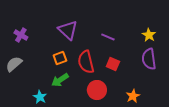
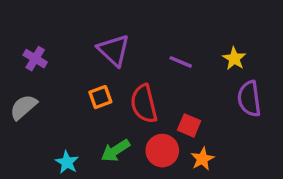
yellow star: (149, 35) -> (234, 59), moved
red square: (113, 64) -> (189, 125), moved
green arrow: (60, 80) -> (115, 151), moved
orange star: (133, 96) -> (202, 159), moved

